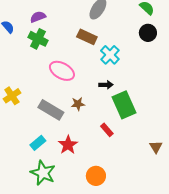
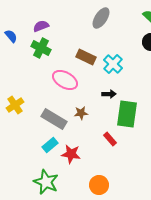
brown rectangle: (87, 37) -> (86, 57), moved
green rectangle: (124, 105) -> (127, 114), turned 32
cyan rectangle: (38, 143) -> (50, 145), moved
red star: (68, 145) -> (71, 154), turned -30

